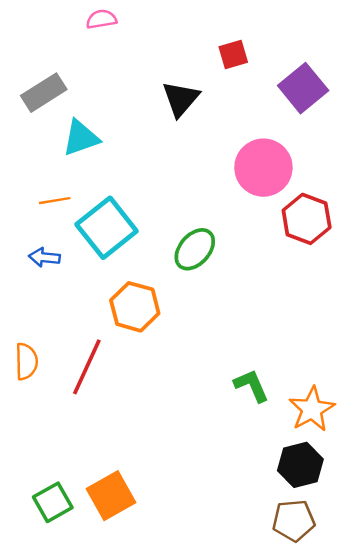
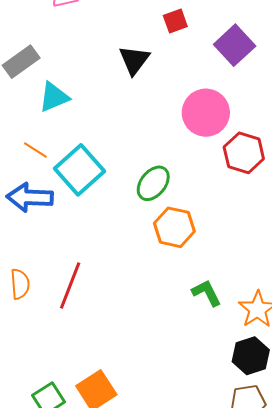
orange line: (55, 201) -> (35, 150), turned 45
blue arrow: (44, 257) -> (30, 197), size x1.8
orange hexagon: (135, 307) -> (174, 227), moved

